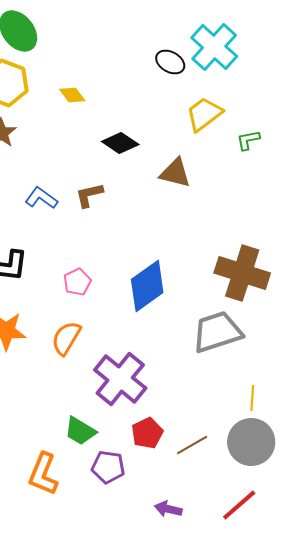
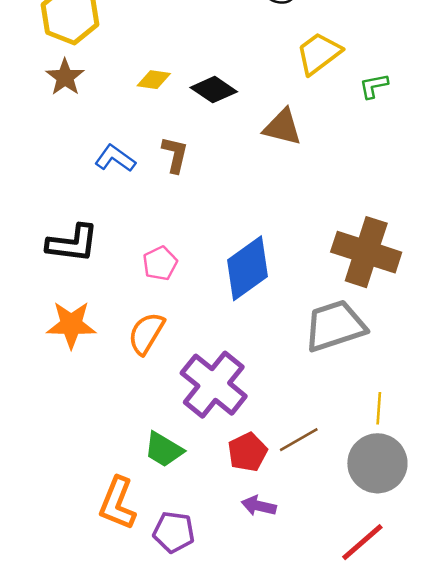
yellow diamond: (72, 95) -> (154, 80), moved, turned -44
brown L-shape: (89, 195) -> (175, 155), turned 116
brown line: (192, 445) -> (299, 440), moved
purple pentagon: (108, 467) -> (174, 532), moved
purple arrow: (168, 509) -> (259, 506), moved

